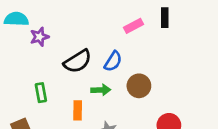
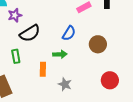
black semicircle: (78, 61) -> (30, 33), moved
brown circle: (139, 86) -> (98, 44), moved

